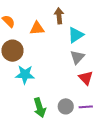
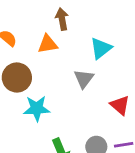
brown arrow: (59, 16) -> (62, 19), moved
gray triangle: (77, 57) -> (84, 79), moved

